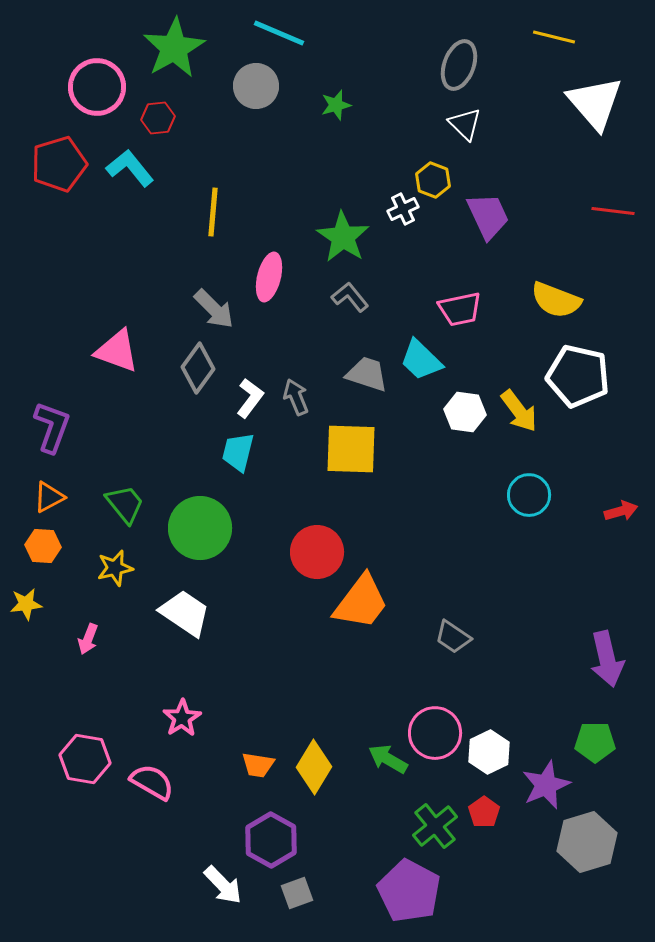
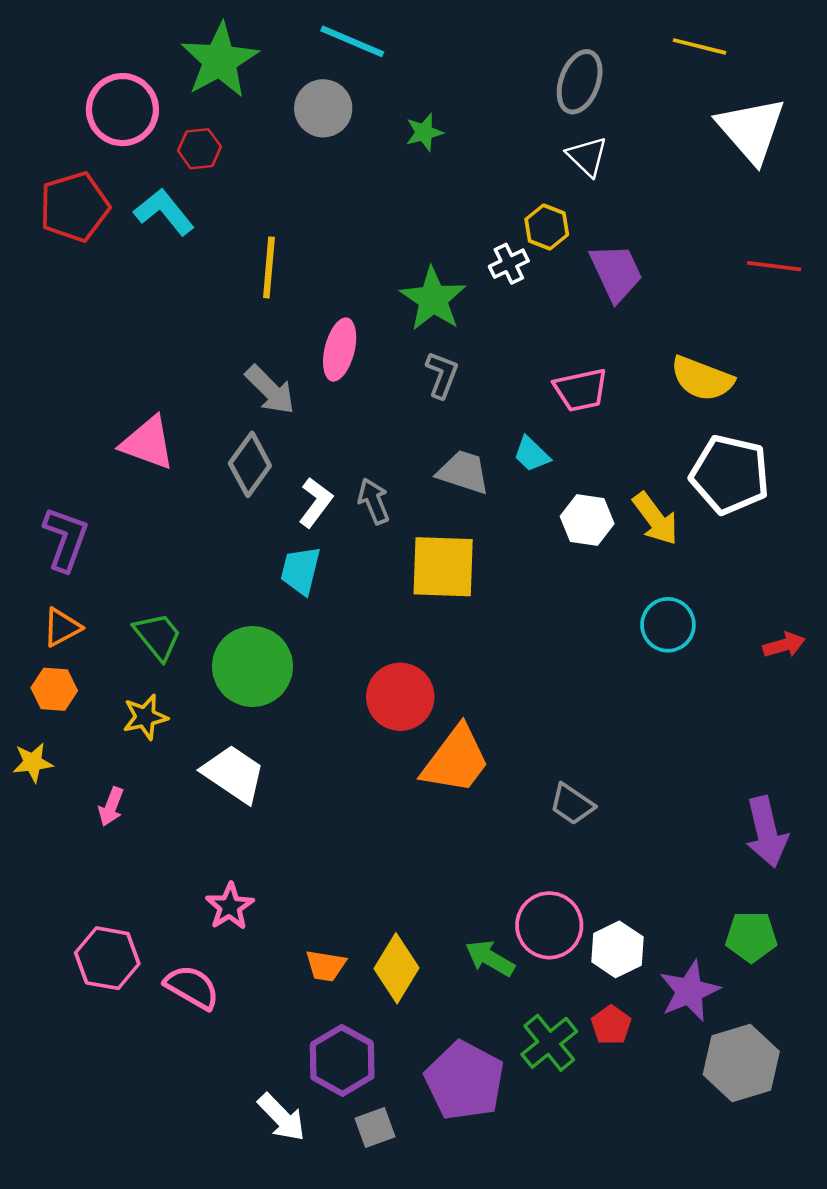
gray L-shape: (350, 297) -> (442, 375), turned 60
cyan trapezoid: (421, 360) -> (532, 454), size x0.7
purple pentagon: (409, 891) -> (465, 1081), moved

